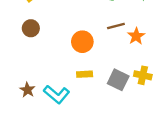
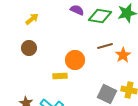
yellow rectangle: (85, 74) -> (60, 76), moved

